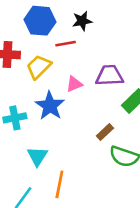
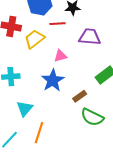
purple trapezoid: (109, 76) -> (90, 37), moved
blue star: (50, 106) -> (53, 80), moved

